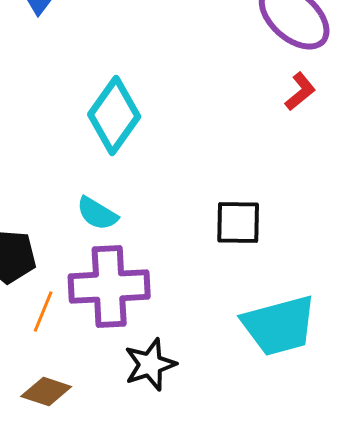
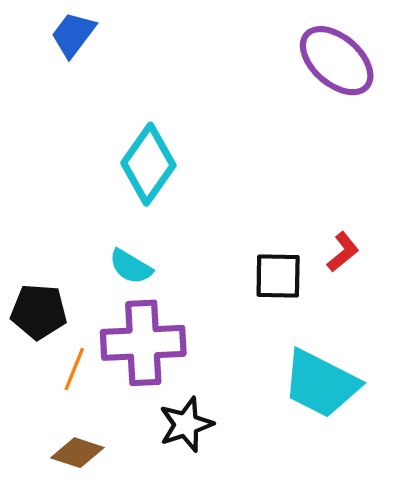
red L-shape: (300, 92) -> (343, 252), moved
cyan trapezoid: (279, 326) -> (321, 384), turned 42

